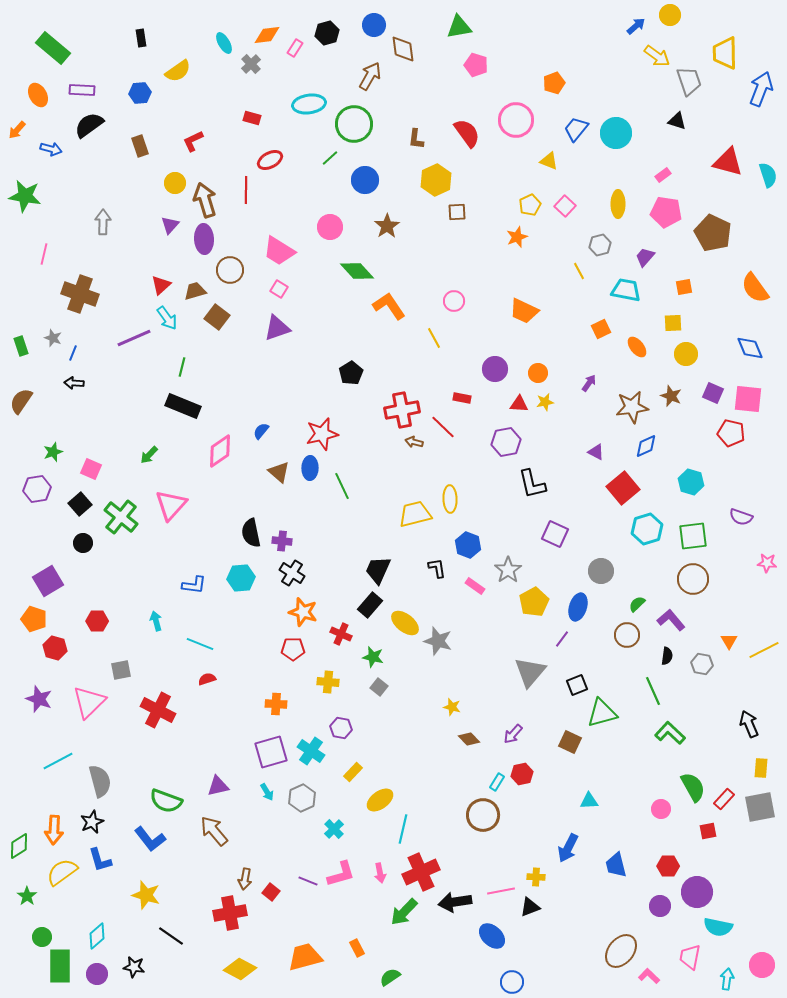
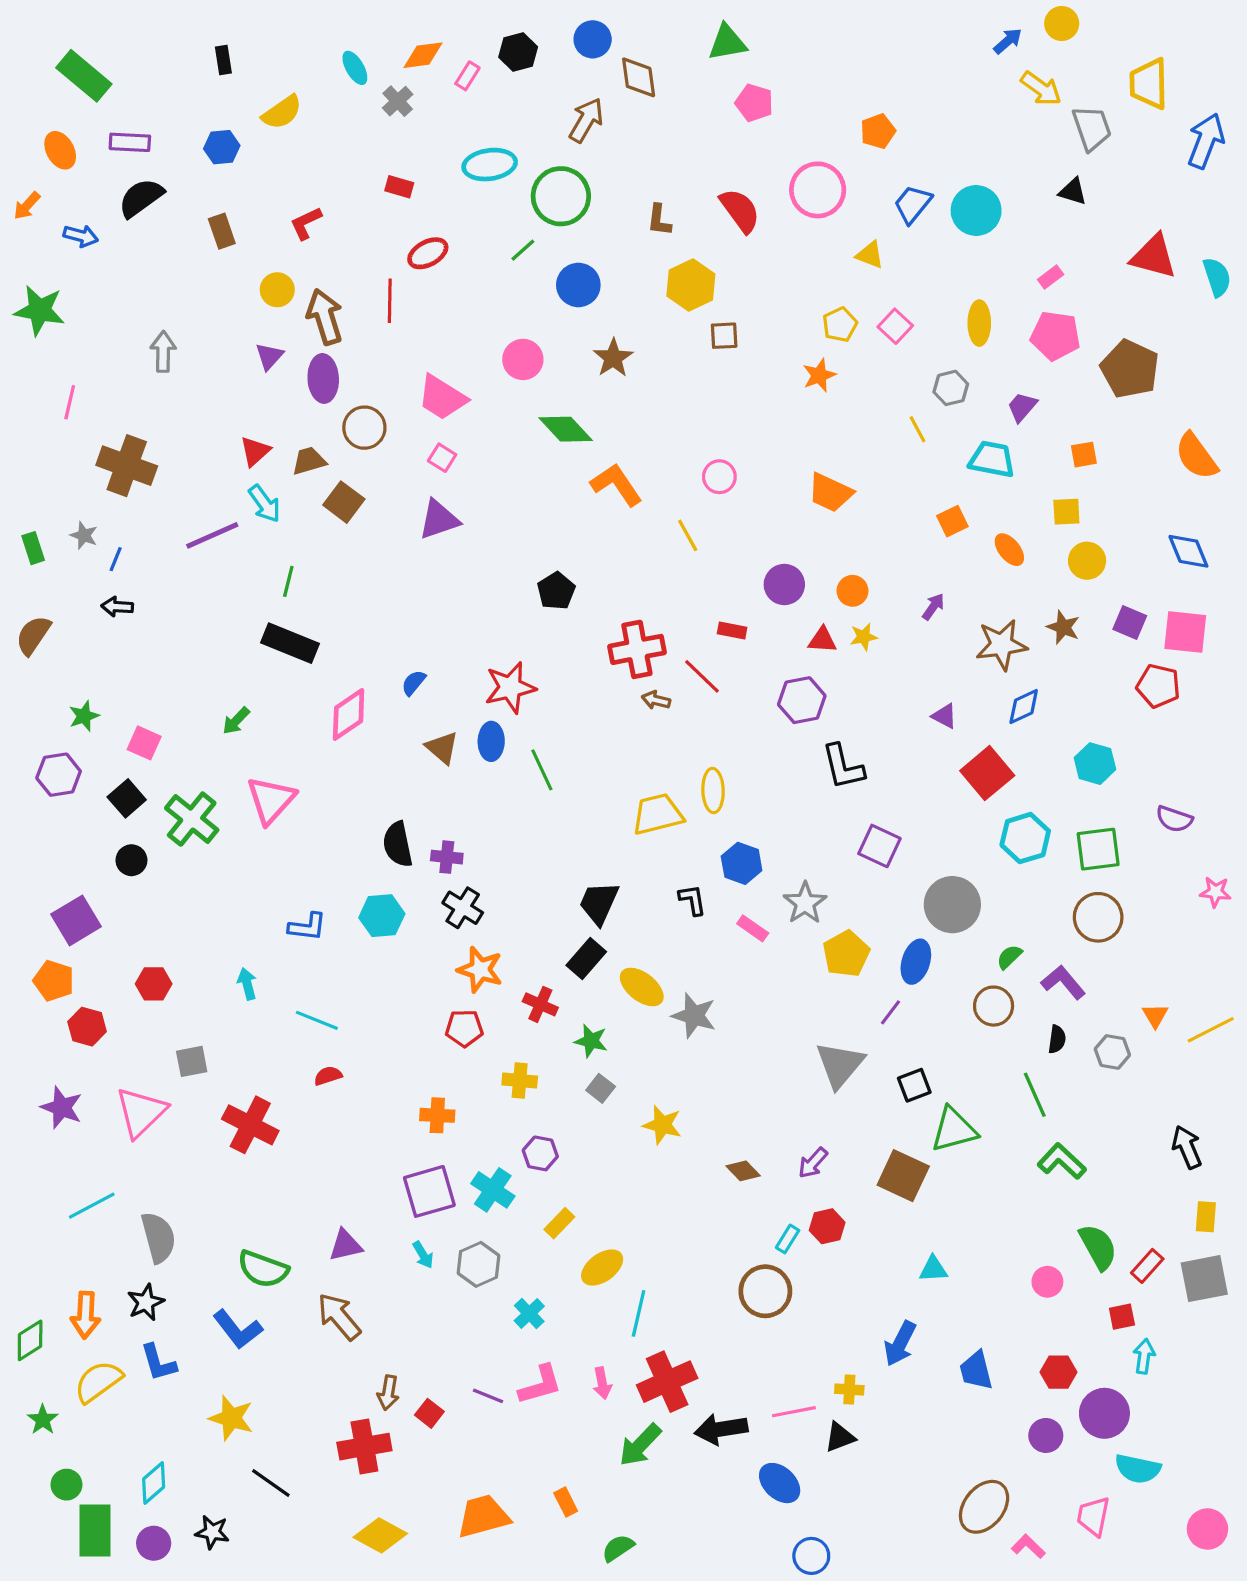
gray circle: (601, 571) -> (952, 905), size x1.4
yellow star: (452, 707) -> (662, 1125), moved, size x1.4
brown square: (570, 742) -> (903, 1176), size x1.4
cyan arrow: (727, 979) -> (1144, 1356), moved

